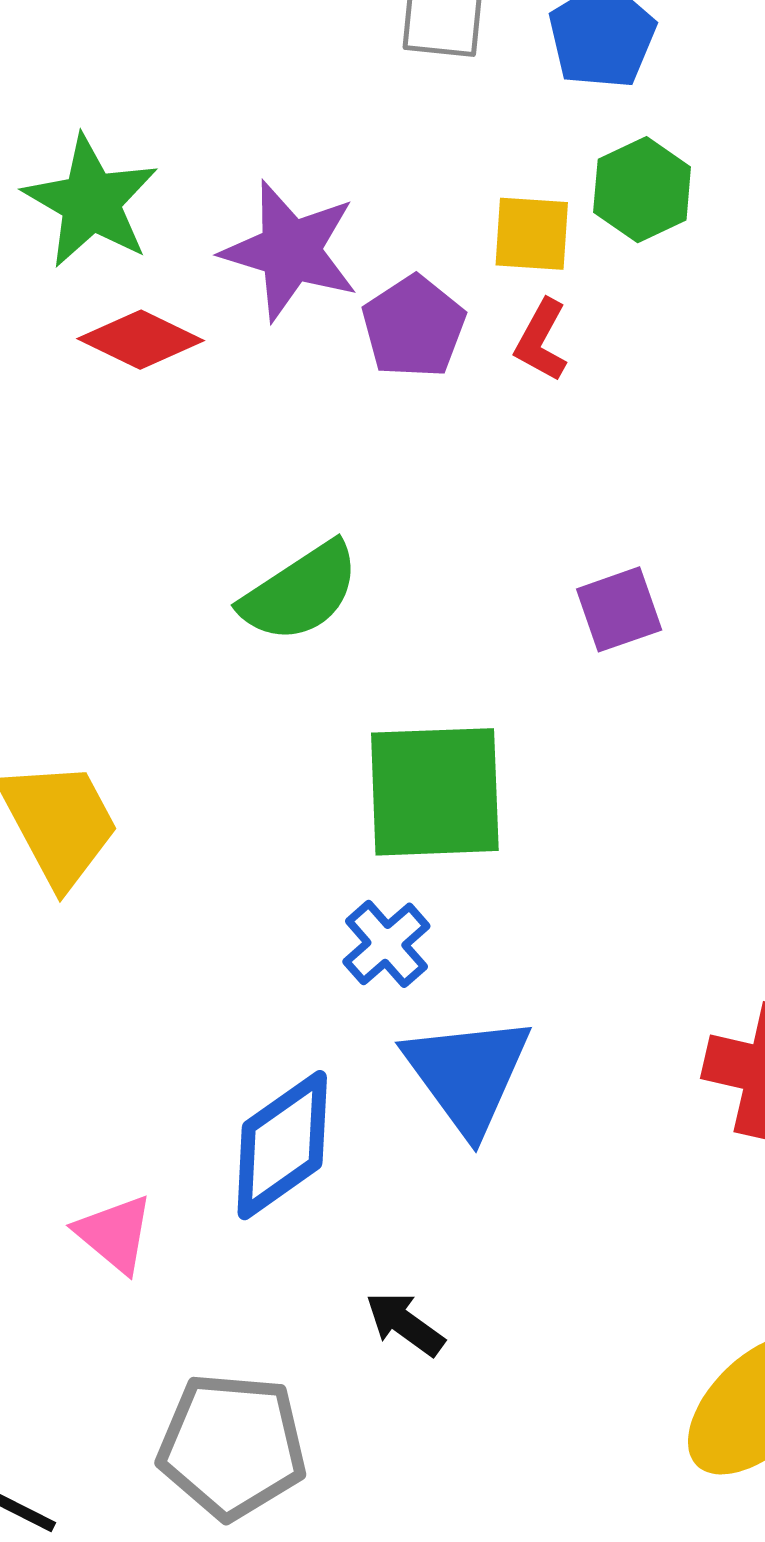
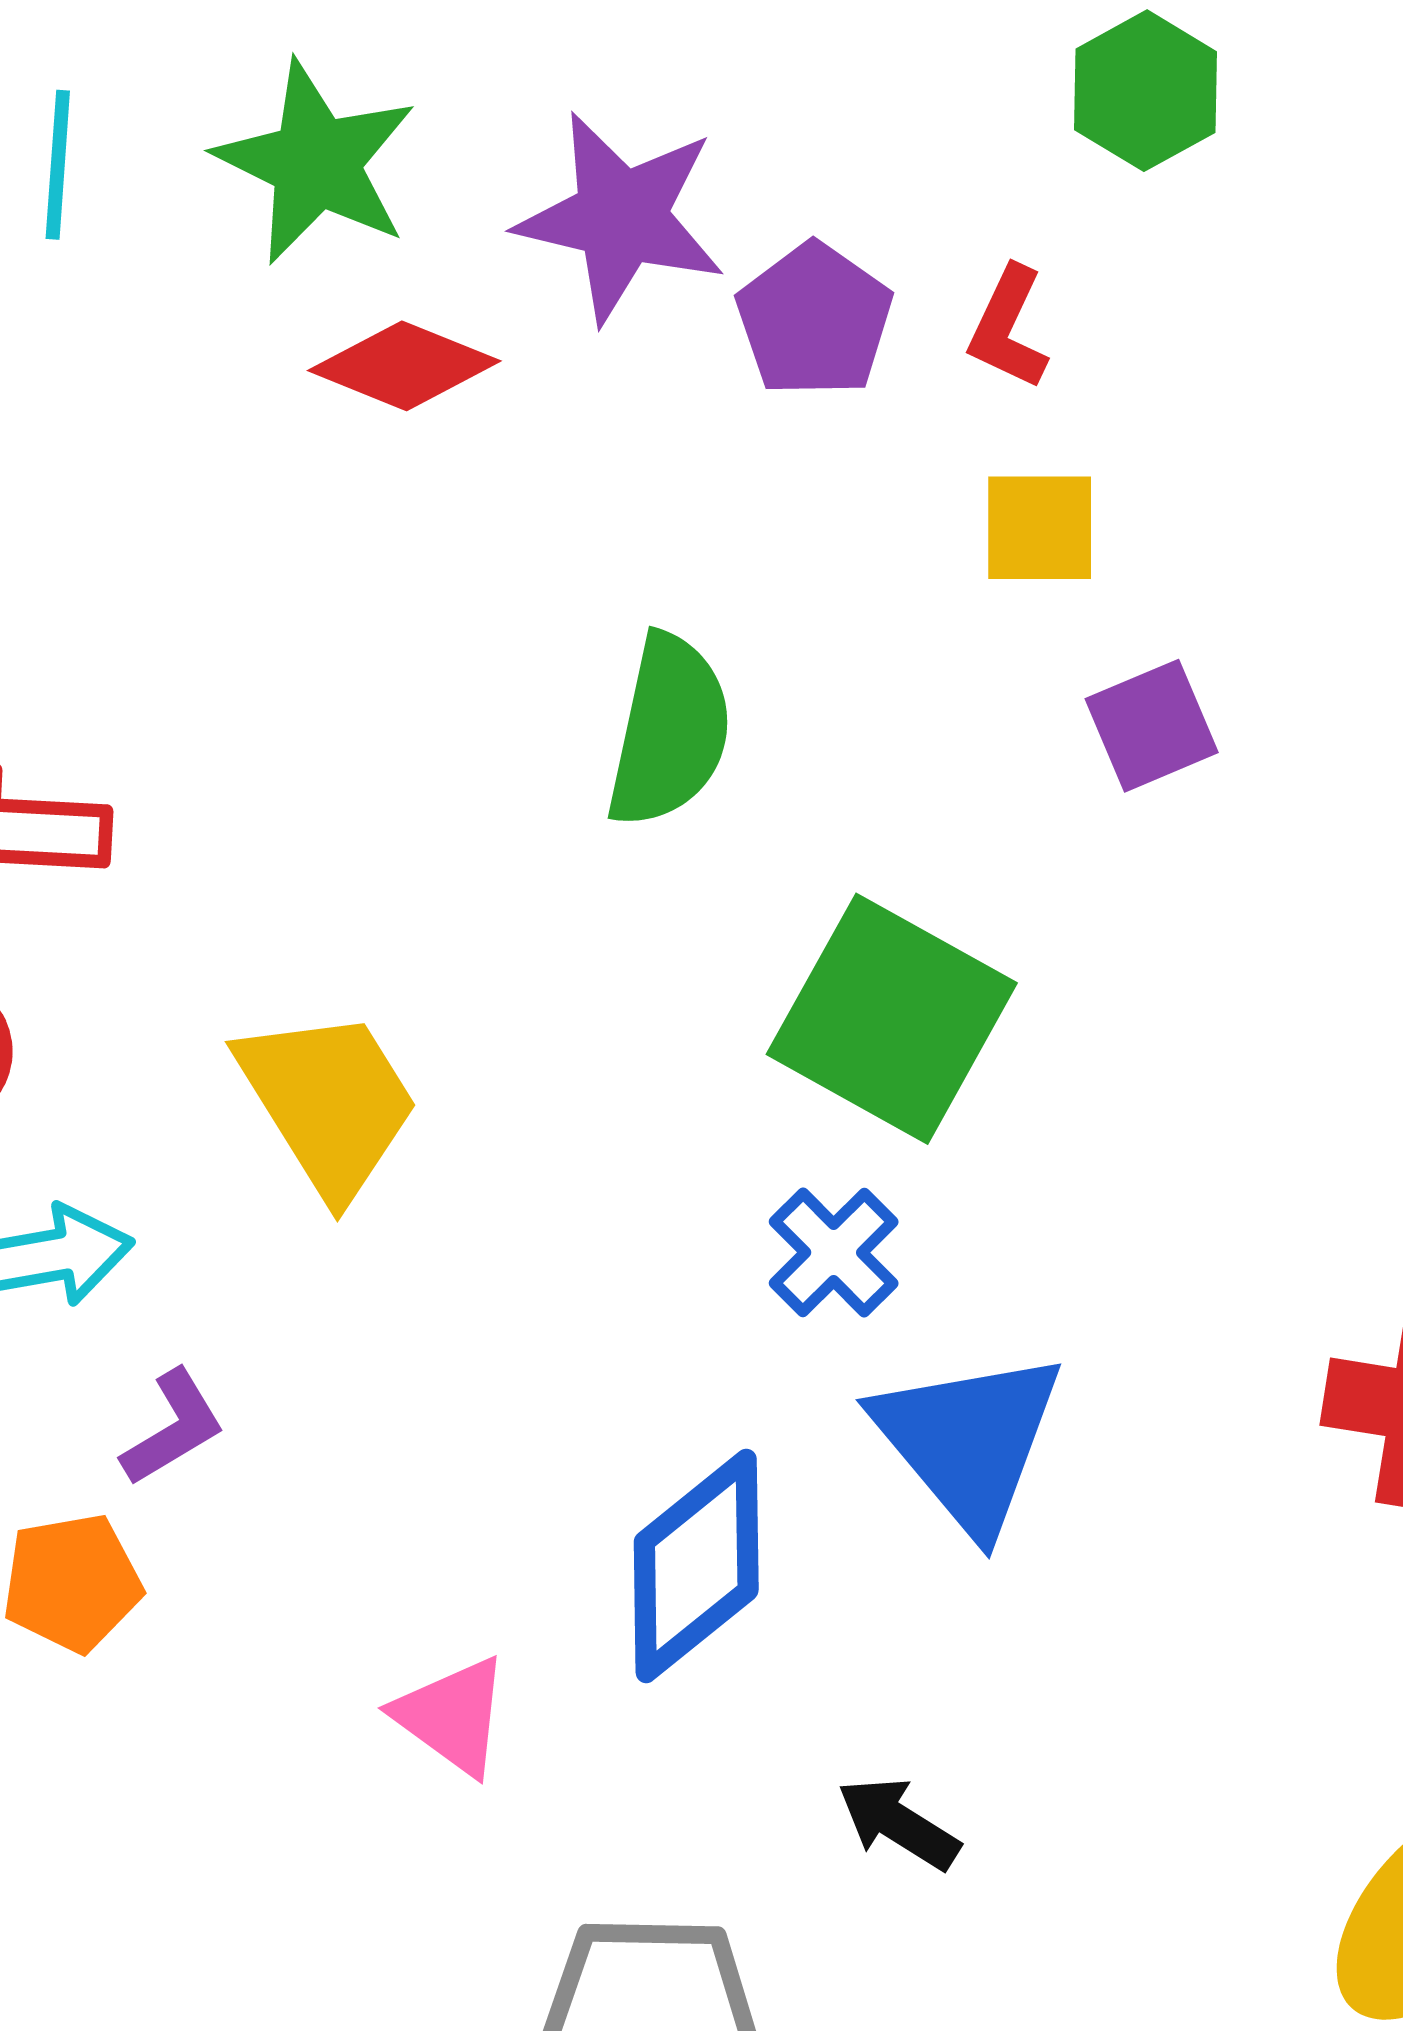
yellow square: (532, 234) -> (1040, 528), moved
green semicircle: (300, 592) -> (669, 731), turned -41
green square: (435, 792) -> (892, 1019), turned 35

